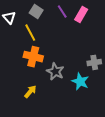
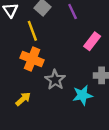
pink rectangle: (81, 14) -> (92, 41), moved
cyan star: (80, 81) -> (82, 95), turned 30

